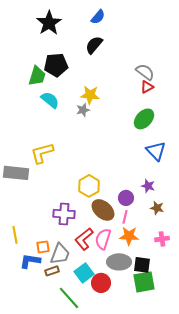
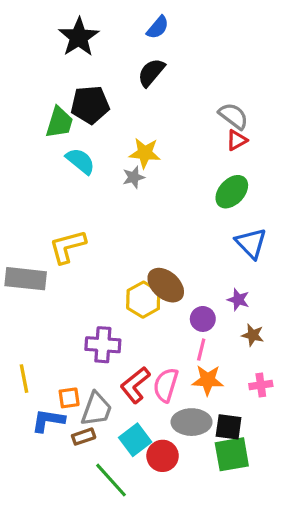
brown ellipse: (103, 210) -> (166, 285), moved

